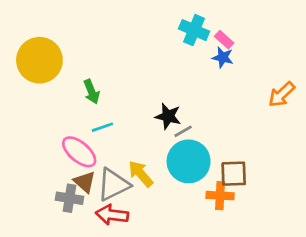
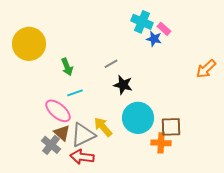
blue star: (223, 57) -> (154, 39), moved
gray line: (183, 131) -> (111, 64), moved
gray cross: (70, 198) -> (51, 145), turned 30

